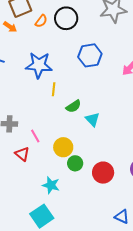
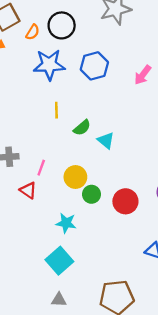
blue star: (39, 65) -> (49, 65), moved
pink line: (35, 136) -> (41, 168), turned 56

